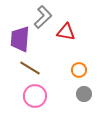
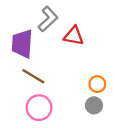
orange circle: (79, 70) -> (97, 84), moved

